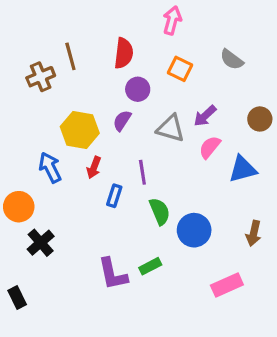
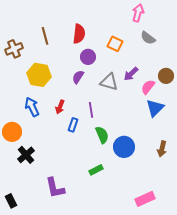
pink arrow: (172, 20) -> (138, 13), moved
brown cross: (41, 77) -> (14, 49), moved
yellow hexagon: (80, 130) -> (39, 75), moved
pink semicircle: (210, 147) -> (148, 87), moved
blue triangle: (243, 169) -> (155, 108), turned -30
purple L-shape: (113, 274) -> (55, 188), moved
pink rectangle: (227, 285) -> (145, 199), moved
black rectangle: (17, 297) -> (11, 201), moved

